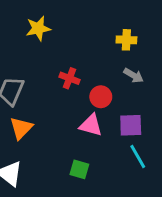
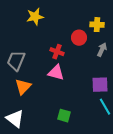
gray arrow: (134, 75) -> (102, 50), turned -96
red circle: (101, 97) -> (79, 38), moved
pink triangle: (91, 125) -> (56, 73), moved

